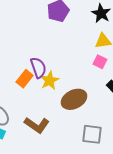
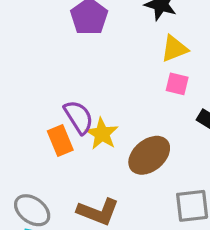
orange rectangle: (25, 79) -> (60, 140), turned -48

